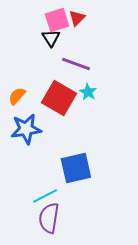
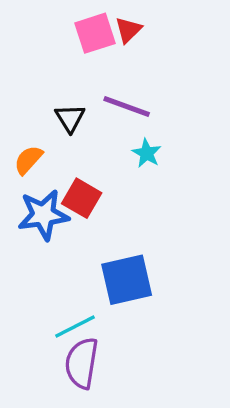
black triangle: (51, 38) -> (70, 118), moved
red square: (59, 98) -> (82, 198), moved, size x0.7

